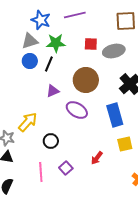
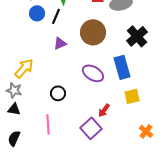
purple ellipse: (77, 110) -> (93, 73), moved
yellow arrow: (28, 122) -> (24, 68), moved
purple square: (66, 168) -> (91, 128), moved, size x1.5

